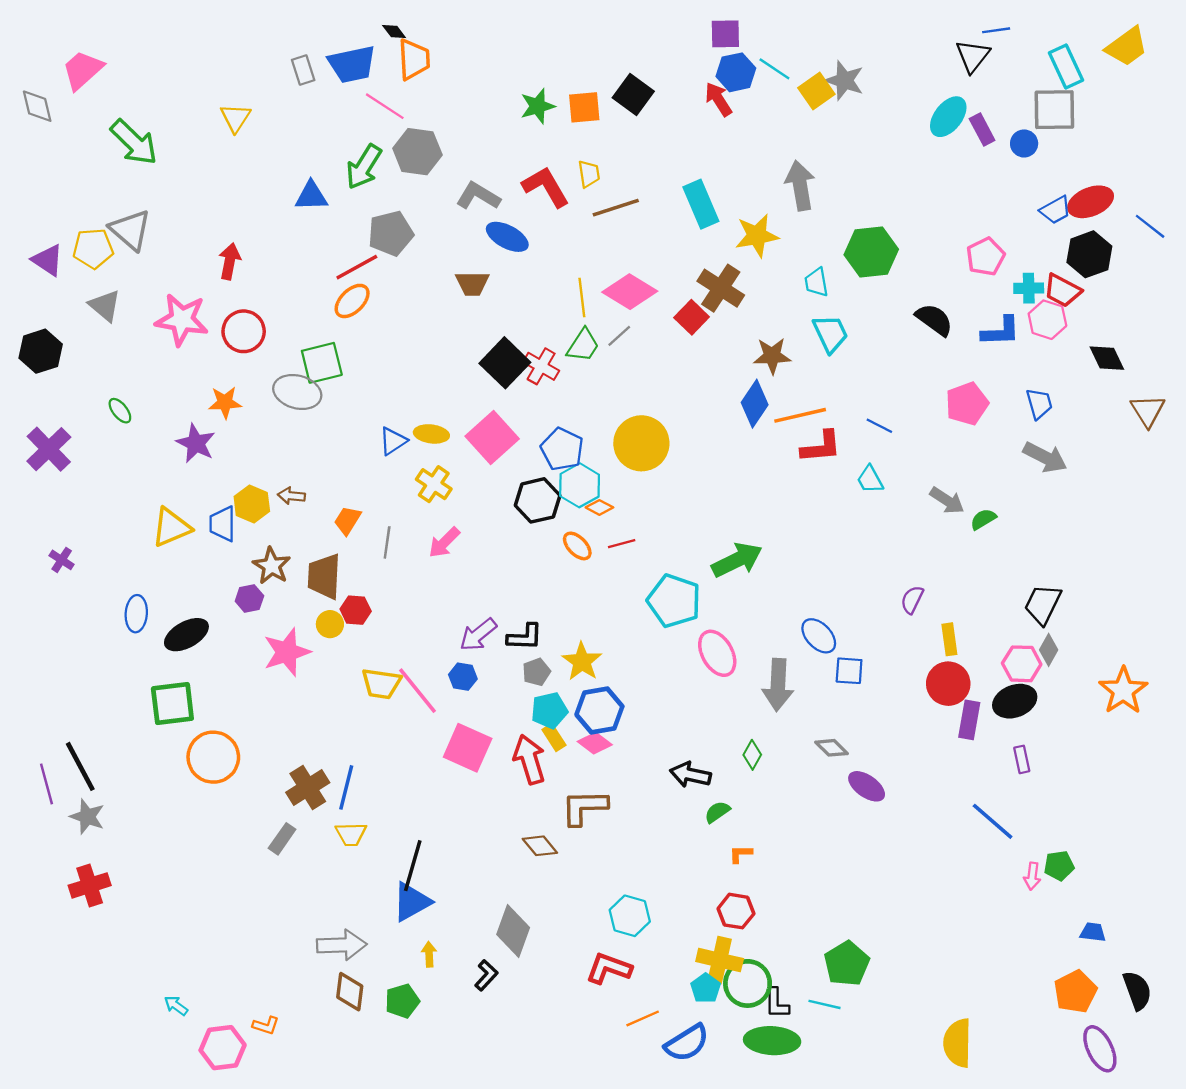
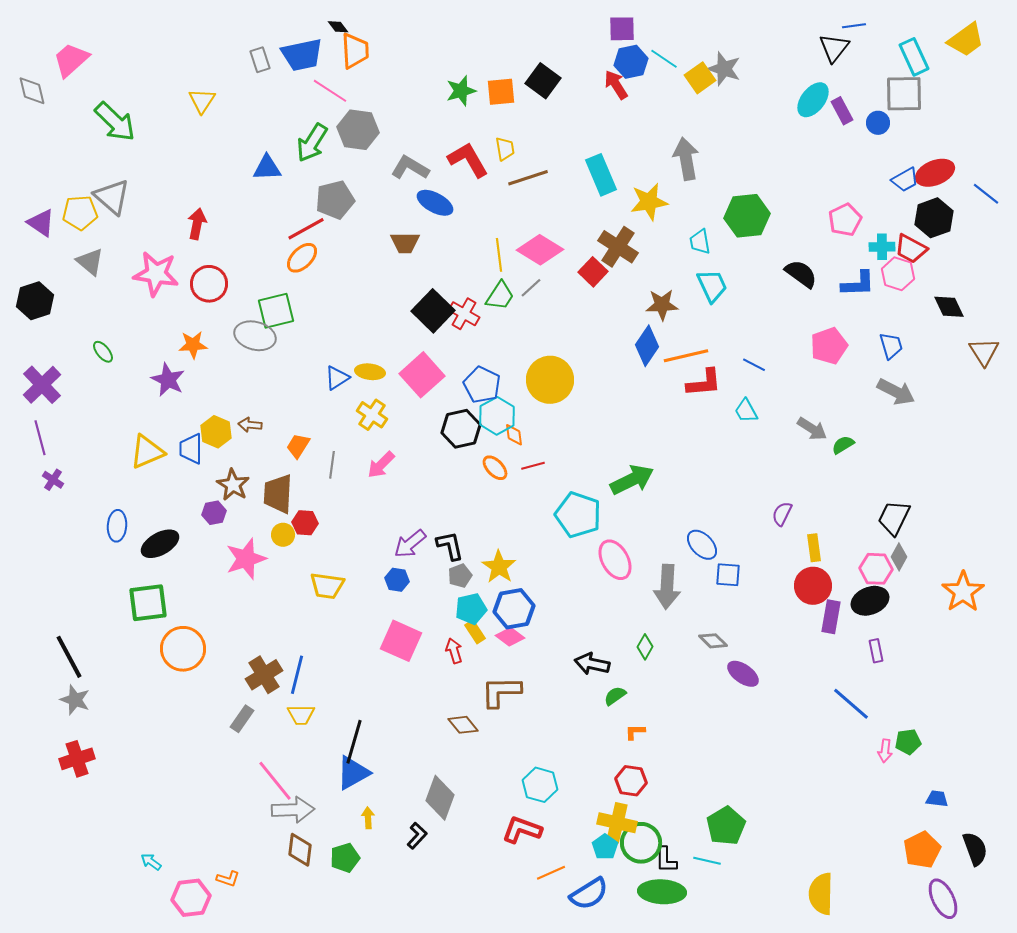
orange diamond: (599, 507) -> (514, 435), turned 55
black L-shape: (525, 637) -> (450, 546), turned -104
pink line: (417, 691) -> (275, 781), moved
red arrow: (529, 759) -> (454, 651), size x0.6
purple line: (46, 784) -> (40, 438), moved

